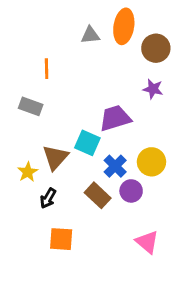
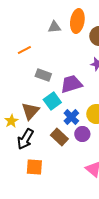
orange line: (47, 69) -> (24, 50), turned 64
gray rectangle: (31, 106) -> (43, 75), moved
cyan square: (87, 143) -> (52, 101), turned 30
black arrow: (48, 198) -> (25, 139), size x1.5

